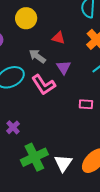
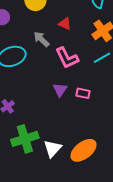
purple triangle: (64, 67) -> (60, 90), moved
pink L-shape: (43, 85) -> (67, 58), moved

